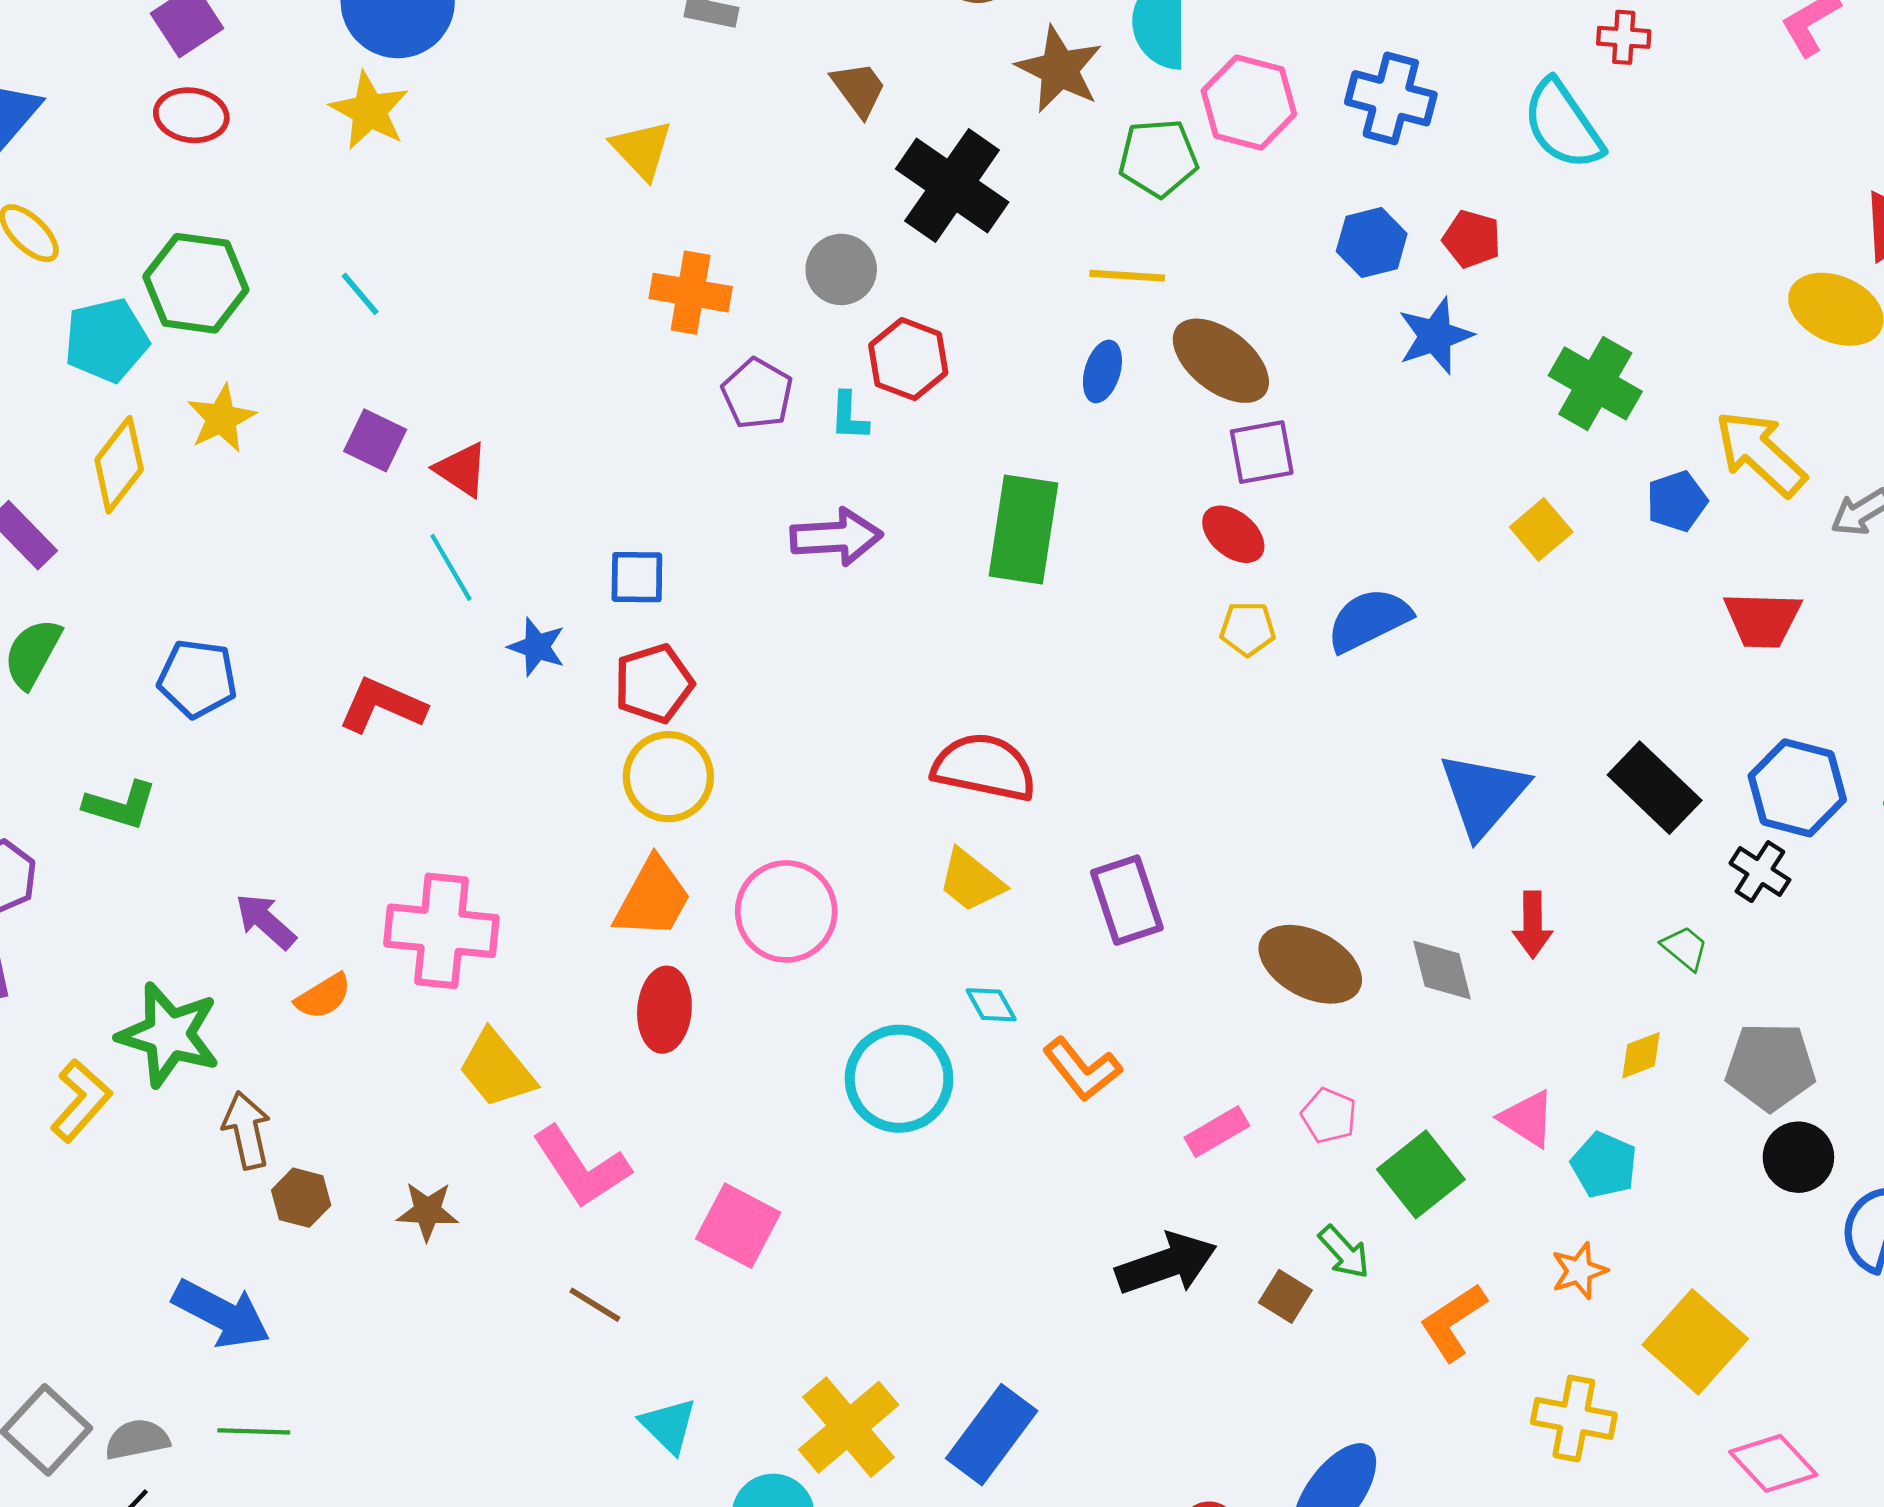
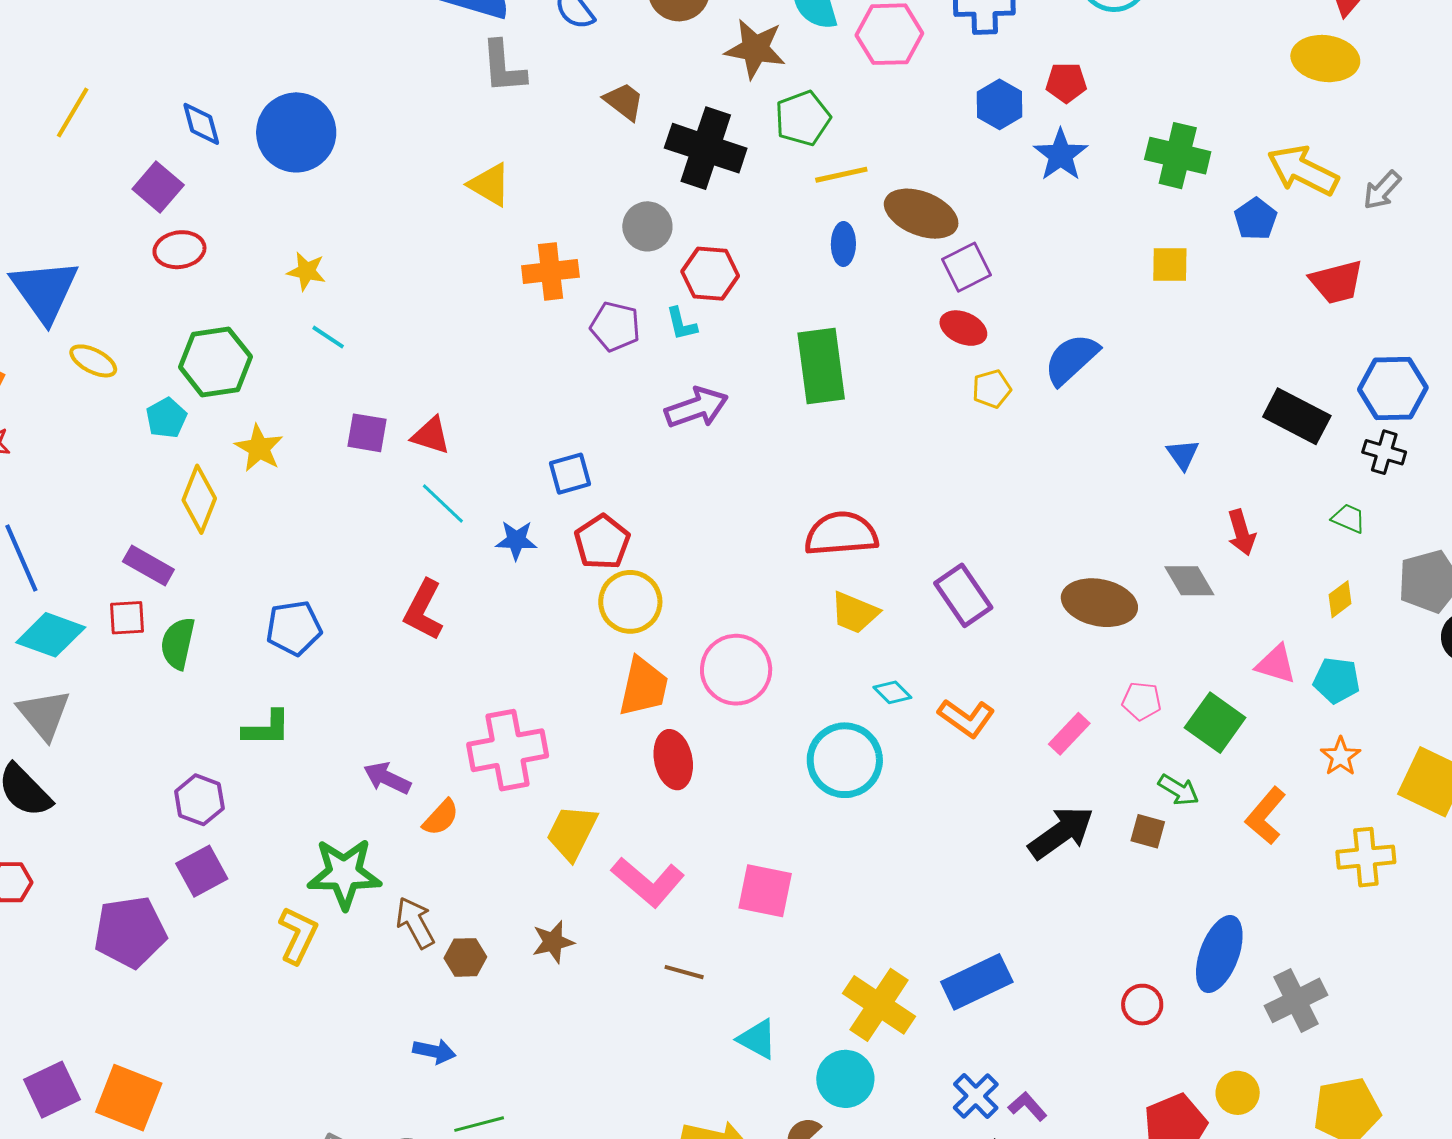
yellow star: (369, 111) -> (306, 271), moved, size x0.7
green pentagon: (1158, 158) -> (803, 118), moved
cyan pentagon: (106, 340) -> (166, 418), size x0.7
yellow square: (1541, 529) -> (1170, 265), turned -33
red L-shape: (382, 705) -> (424, 610), turned -70
blue triangle: (1483, 795) -> (1183, 455), size x0.5
yellow trapezoid: (497, 1069) -> (572, 832), turned 82
blue arrow: (221, 1314) -> (434, 1051), size x0.6
blue rectangle: (992, 1435) -> (977, 982), turned 44

